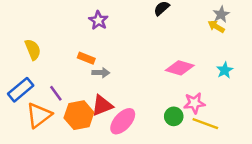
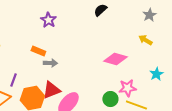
yellow arrow: (216, 26) -> (145, 40), moved
cyan star: (225, 70) -> (156, 74), moved
purple line: (56, 93) -> (13, 80), turned 56

